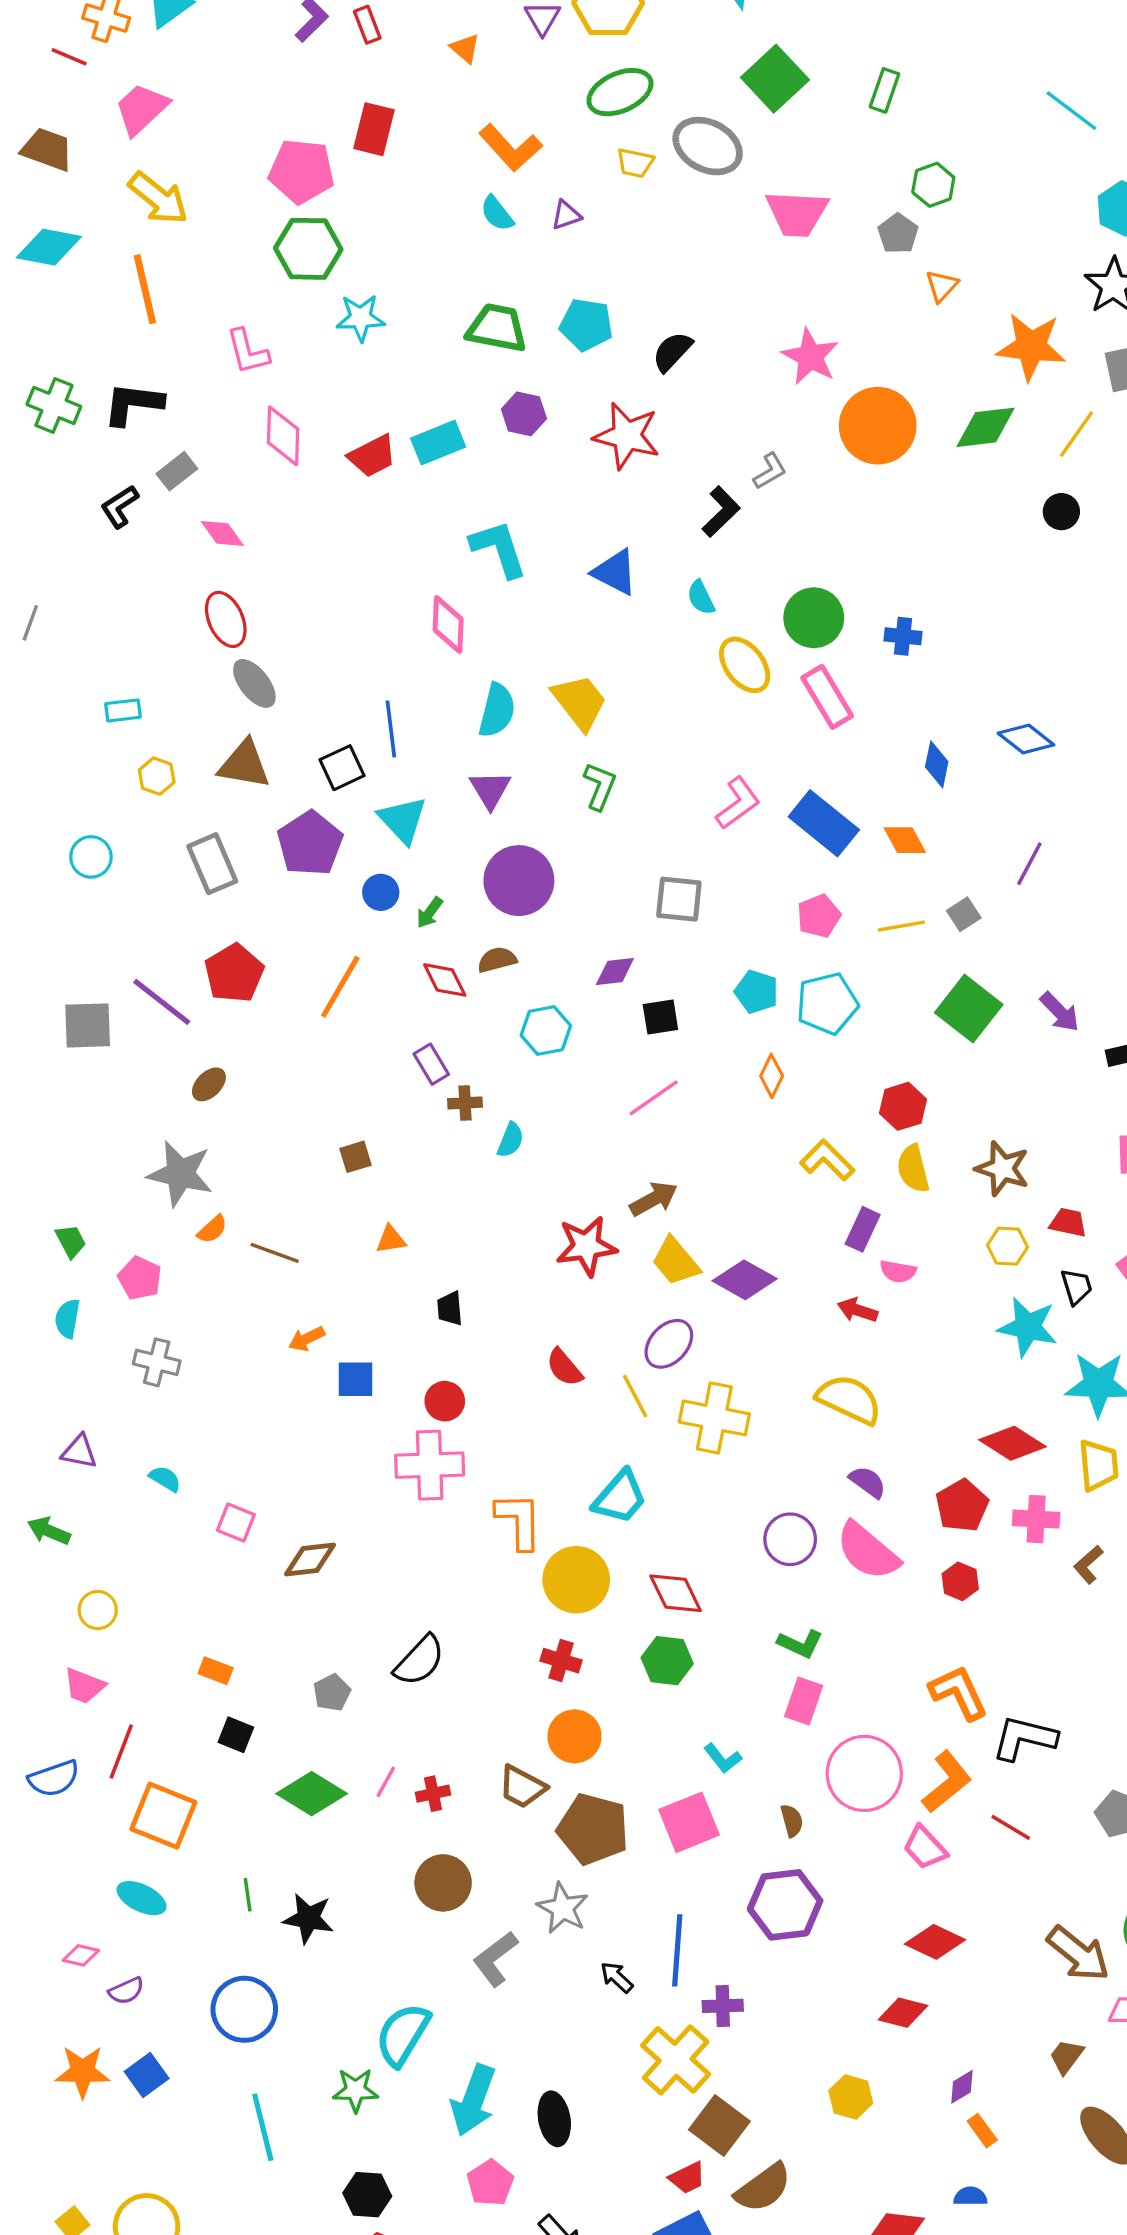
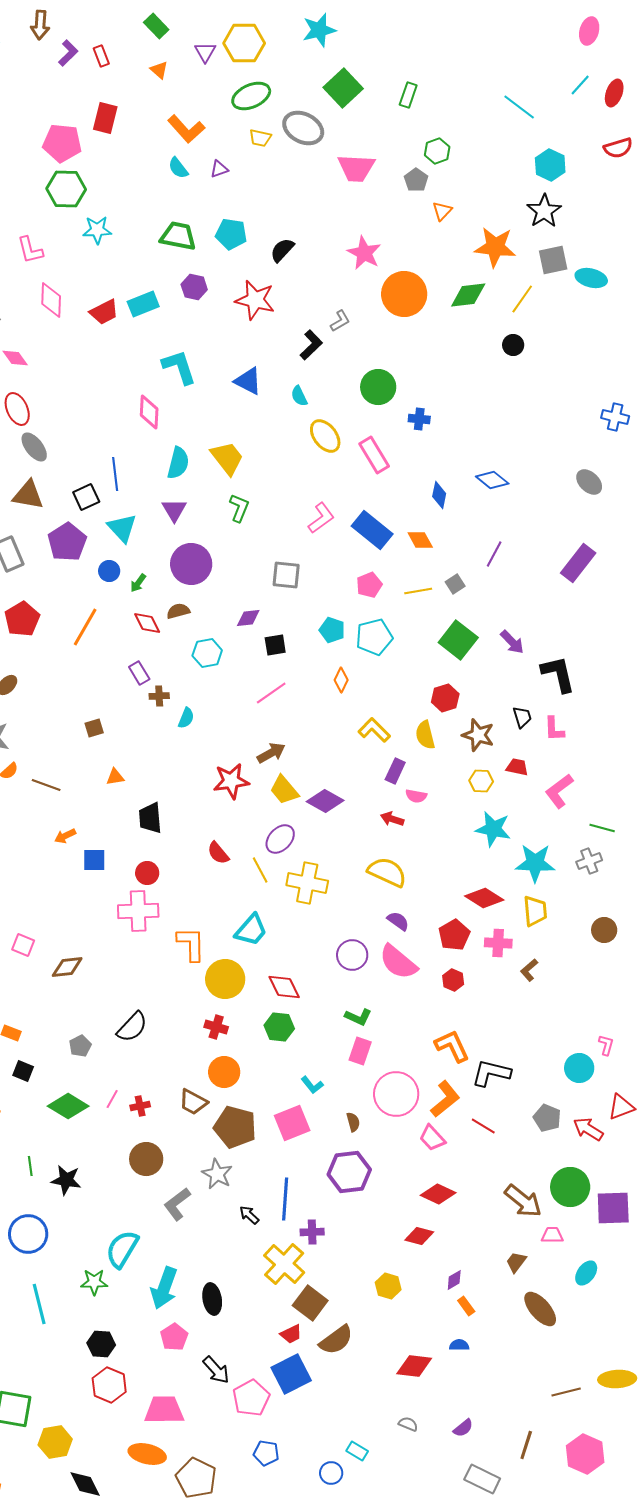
green circle: (814, 618) -> (378, 387), moved
red hexagon: (903, 1106) -> (445, 698), moved
black trapezoid: (1077, 1287) -> (522, 717), moved
black trapezoid: (450, 1308) -> (150, 818), size x1.5

